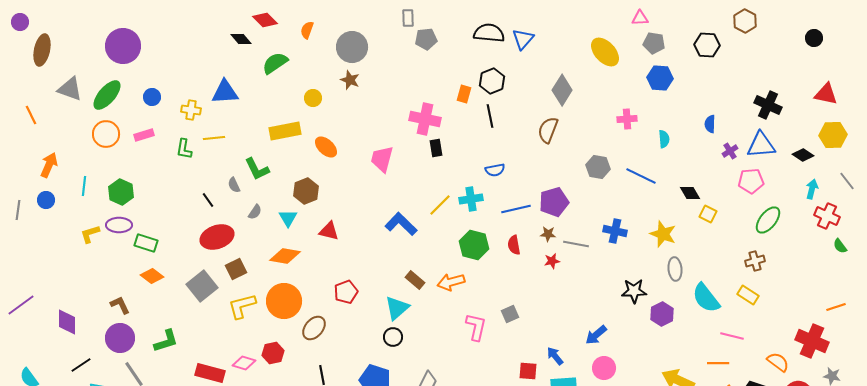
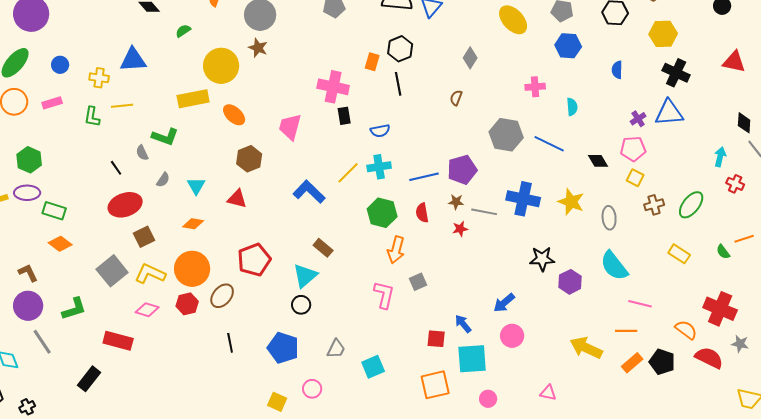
green semicircle: (275, 63) -> (183, 31), size x0.6
gray diamond: (562, 90) -> (470, 58), size x0.7
yellow circle: (313, 98) -> (221, 66), size x2.0
blue semicircle: (710, 124) -> (617, 70), moved
brown semicircle: (548, 130) -> (456, 98), size x0.6
yellow hexagon: (833, 135) -> (663, 34), moved
black diamond: (803, 155) -> (744, 123), moved, turned 60
gray hexagon: (598, 167) -> (506, 135), size x1.4
green L-shape: (257, 169) -> (165, 137), turned -44
blue semicircle: (495, 170) -> (380, 131), moved
pink pentagon: (751, 181) -> (633, 149), moved
brown hexagon: (306, 191) -> (249, 159), moved
yellow square: (708, 214) -> (635, 178), moved
red cross: (827, 216) -> (735, 184), size x0.7
green ellipse: (768, 220) -> (691, 205), moved
blue cross: (615, 231) -> (523, 199), size x1.4
green semicircle: (840, 246) -> (723, 252), moved
orange diamond: (285, 256) -> (193, 224), size x0.7
brown cross: (755, 261) -> (654, 205), moved
gray ellipse: (675, 269) -> (609, 218), moved
orange arrow: (451, 282) -> (396, 250), moved, turned -60
gray square: (202, 286) -> (112, 271), moved
red pentagon: (346, 292) -> (254, 260), size x1.4
yellow rectangle: (748, 295) -> (679, 254), moved
yellow L-shape: (242, 306) -> (150, 274), turned 40
orange line: (836, 307) -> (744, 239), moved
red hexagon: (273, 353) -> (187, 304), moved
pink diamond: (244, 363) -> (147, 310), moved

